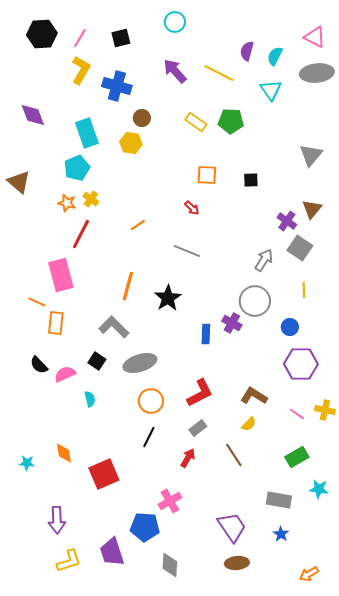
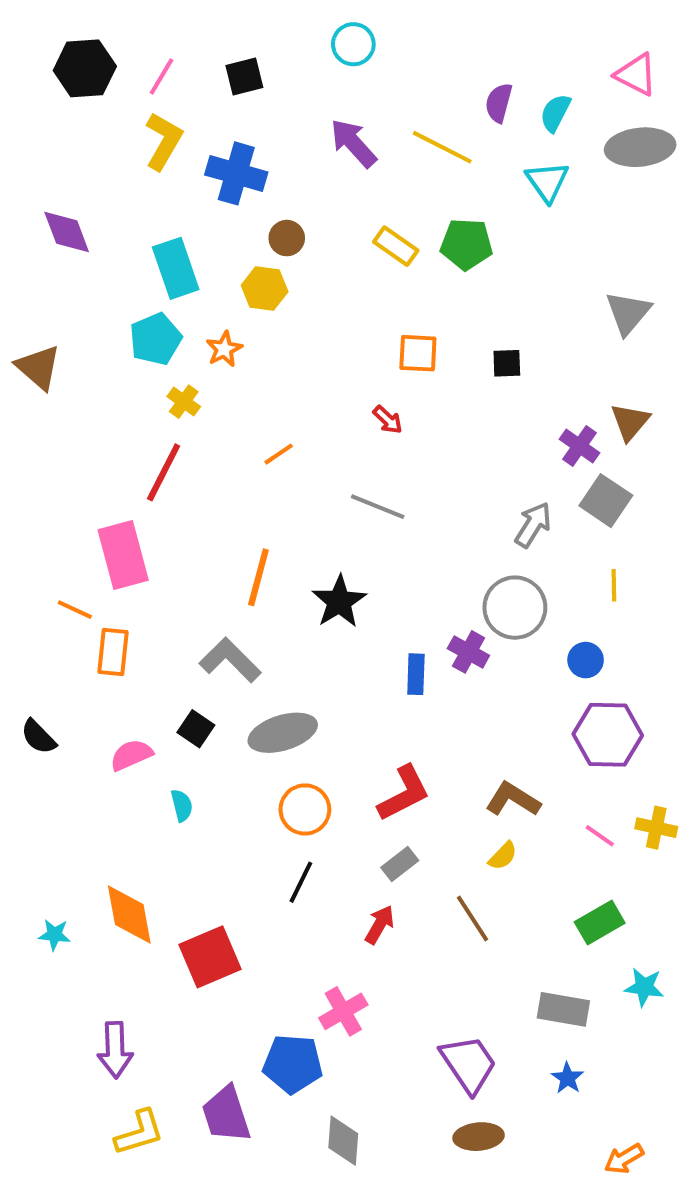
orange star: (67, 203) -> (224, 349), moved, turned 30
black semicircle: (39, 365) -> (38, 737), moved
orange diamond: (64, 453) -> (129, 914), size x1.5

